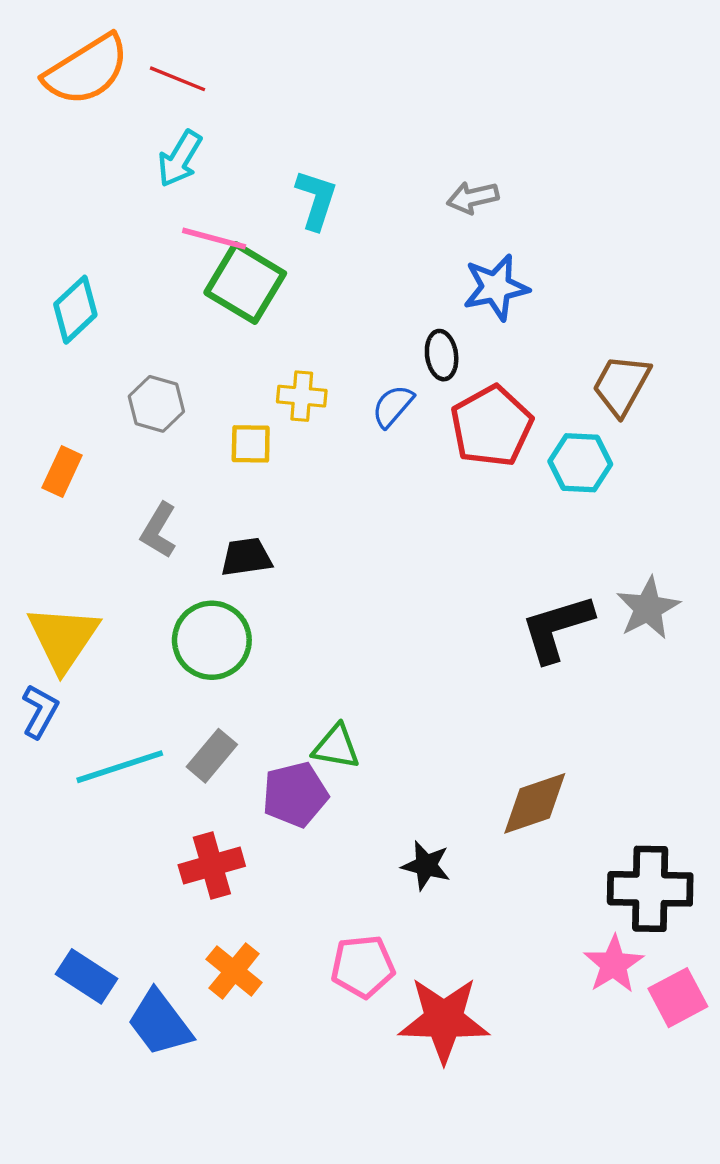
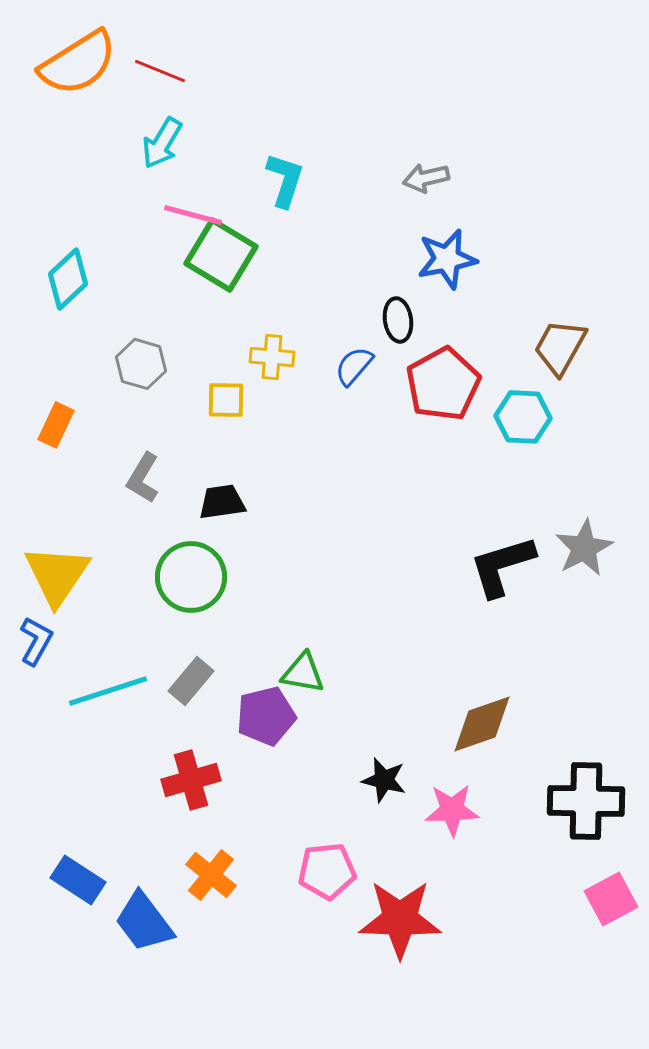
pink star: (614, 964) -> (452, 810), moved, turned 30

